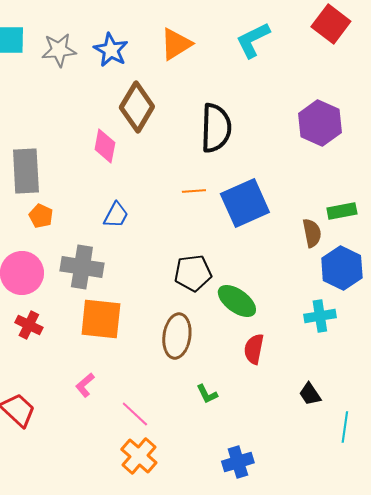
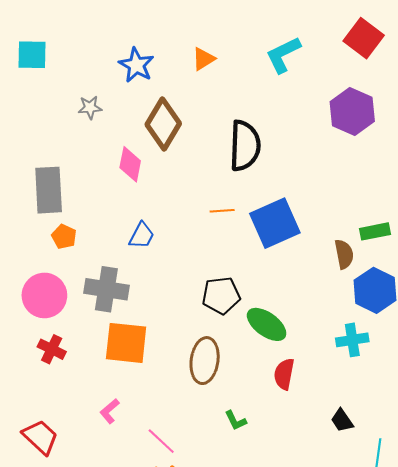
orange triangle: (176, 44) -> (204, 59), size x0.7
gray star: (59, 50) -> (90, 107), moved, size x0.7
purple hexagon: (320, 123) -> (352, 112), moved

